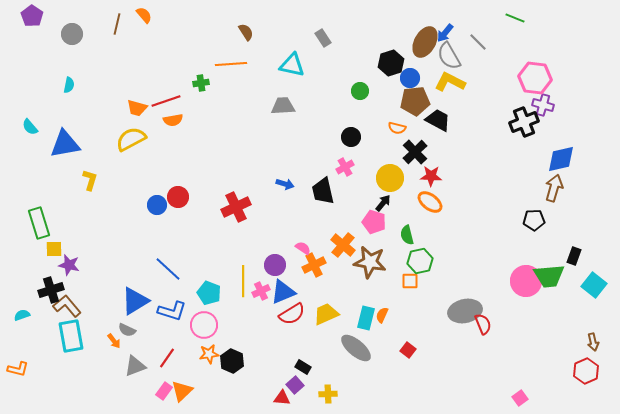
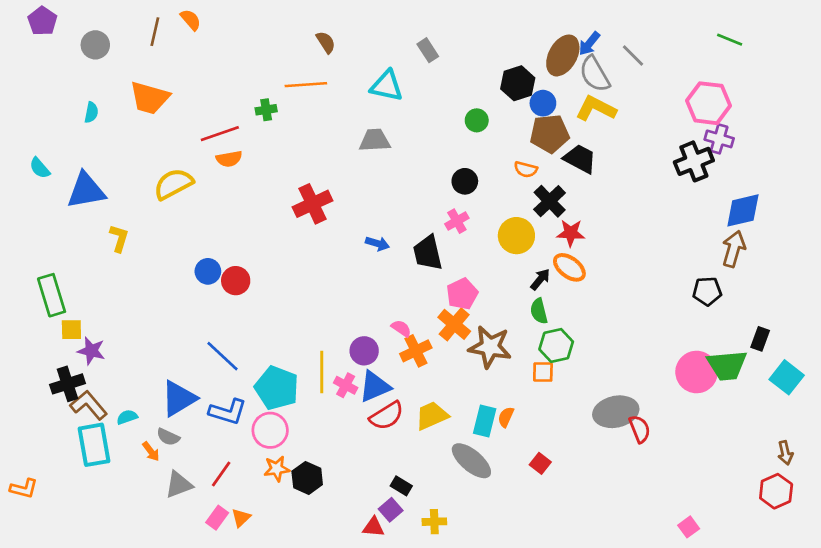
green line: (515, 18) -> (730, 40), moved
orange trapezoid: (137, 108) -> (150, 98), moved, size x1.5
red circle: (178, 197) -> (236, 281), moved
black arrow: (383, 203) -> (540, 279), moved
red cross: (236, 207) -> (312, 204), moved
pink pentagon: (374, 222) -> (462, 294), moved, turned 30
pink cross: (261, 291) -> (346, 385), turned -36
cyan pentagon: (209, 293) -> (277, 388), size x1.4
cyan semicircle: (22, 315) -> (127, 417), moved
orange triangle: (182, 391) -> (241, 518), size x0.7

